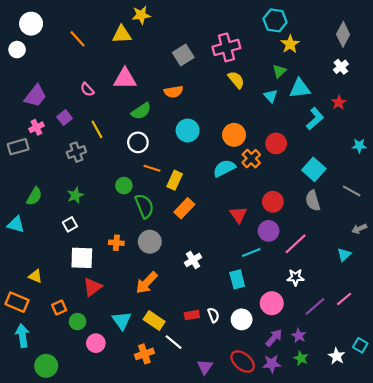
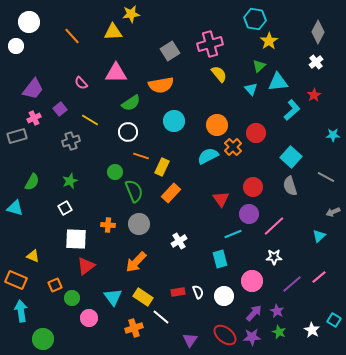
orange semicircle: (174, 92) -> (161, 85), size x1.4
yellow line: (97, 129) -> (90, 120), turned -30

